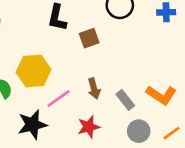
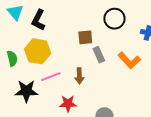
black L-shape: (57, 18) -> (38, 20), moved
orange L-shape: (161, 95) -> (129, 60), moved
gray rectangle: (125, 100) -> (99, 55), moved

